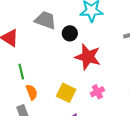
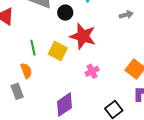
green line: (21, 72) -> (33, 48), moved
yellow square: (66, 93) -> (58, 51), moved

